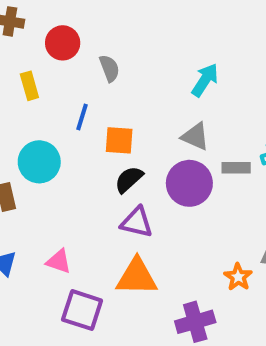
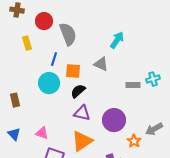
gray semicircle: (109, 68) -> (68, 34), size x1.6
gray triangle: (195, 137) -> (101, 64), moved
cyan circle: (39, 162) -> (49, 83), moved
purple circle: (189, 183) -> (114, 120), moved
orange triangle: (137, 277) -> (82, 141), turned -35

